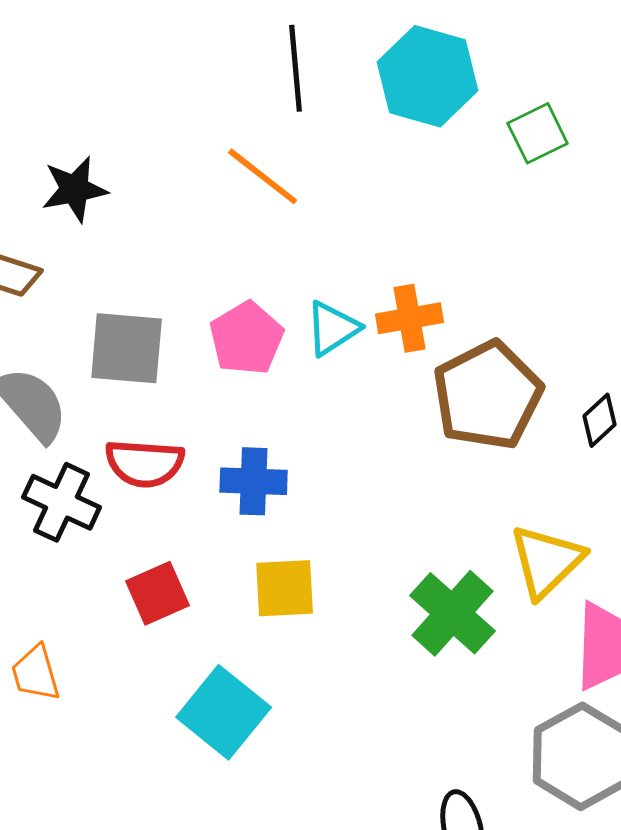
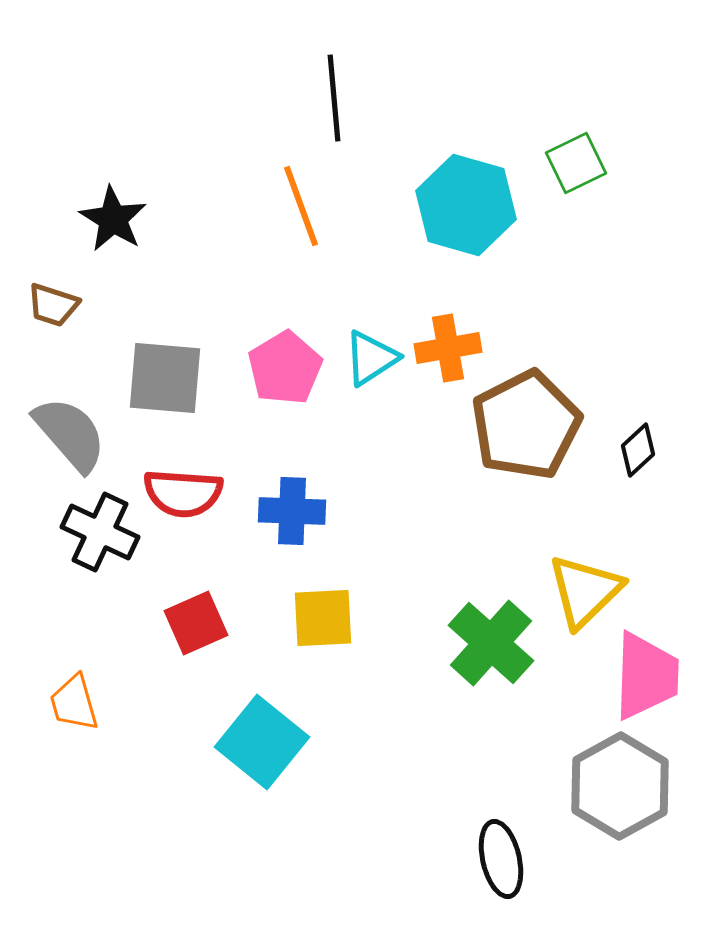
cyan hexagon: (428, 76) -> (466, 205), moved
orange line: (263, 176) -> (301, 206), turned 32
black star: (75, 189) -> (113, 219), turned -30

